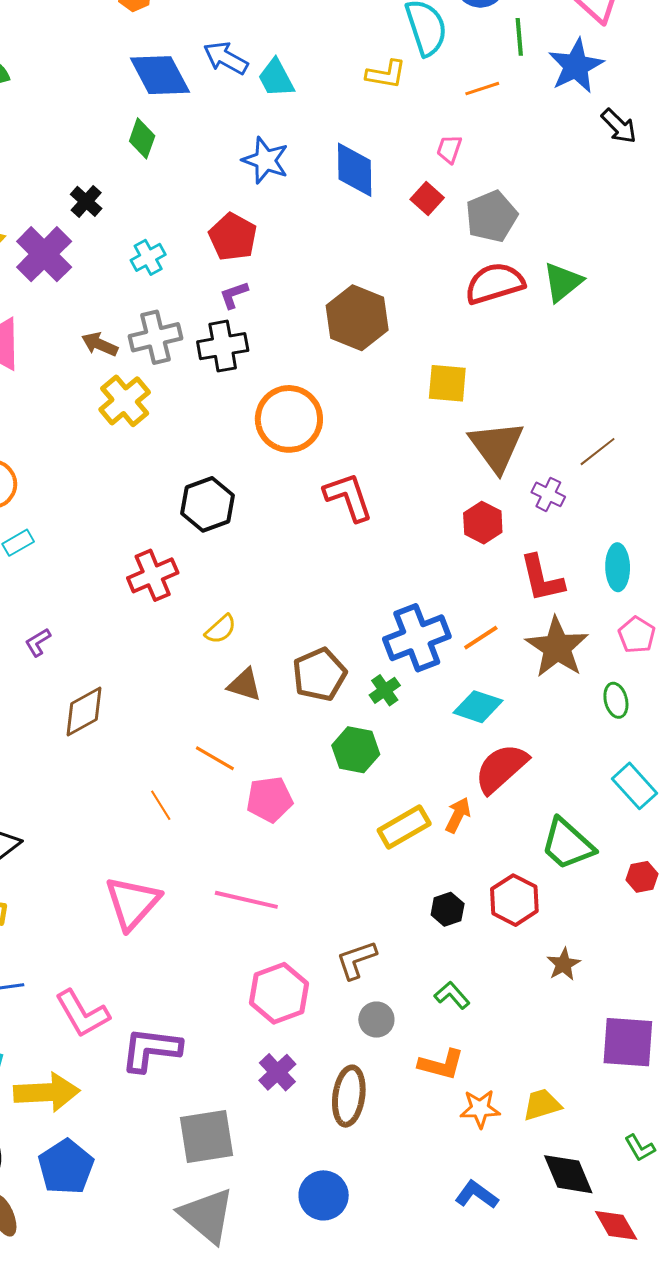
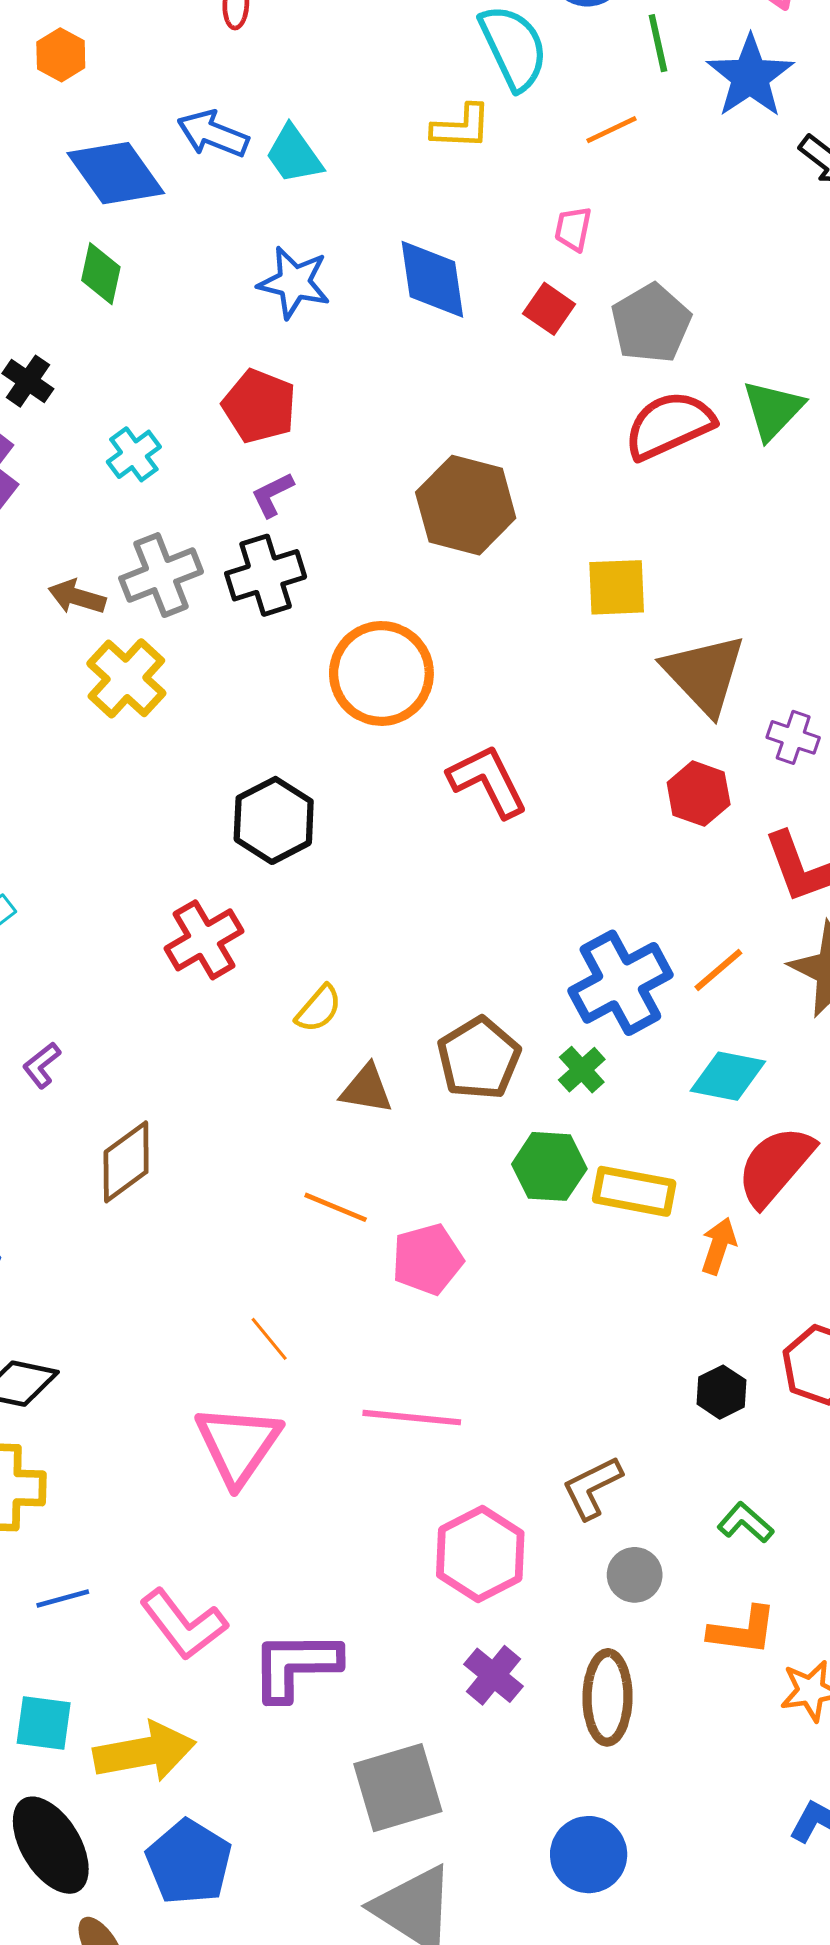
orange line: (161, 805) -> (269, 1339), moved
yellow rectangle: (404, 827) -> (634, 1191), moved, turned 48

